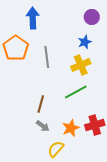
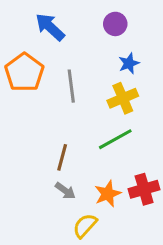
purple circle: (92, 17) -> (115, 24), moved
blue arrow: (33, 18) -> (50, 27), turned -45

